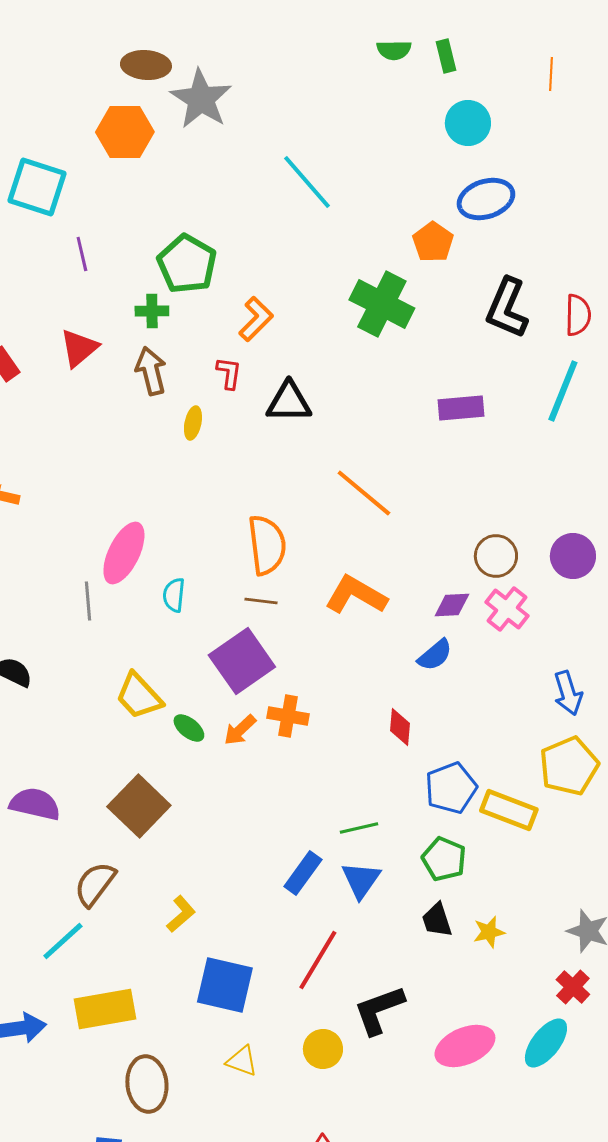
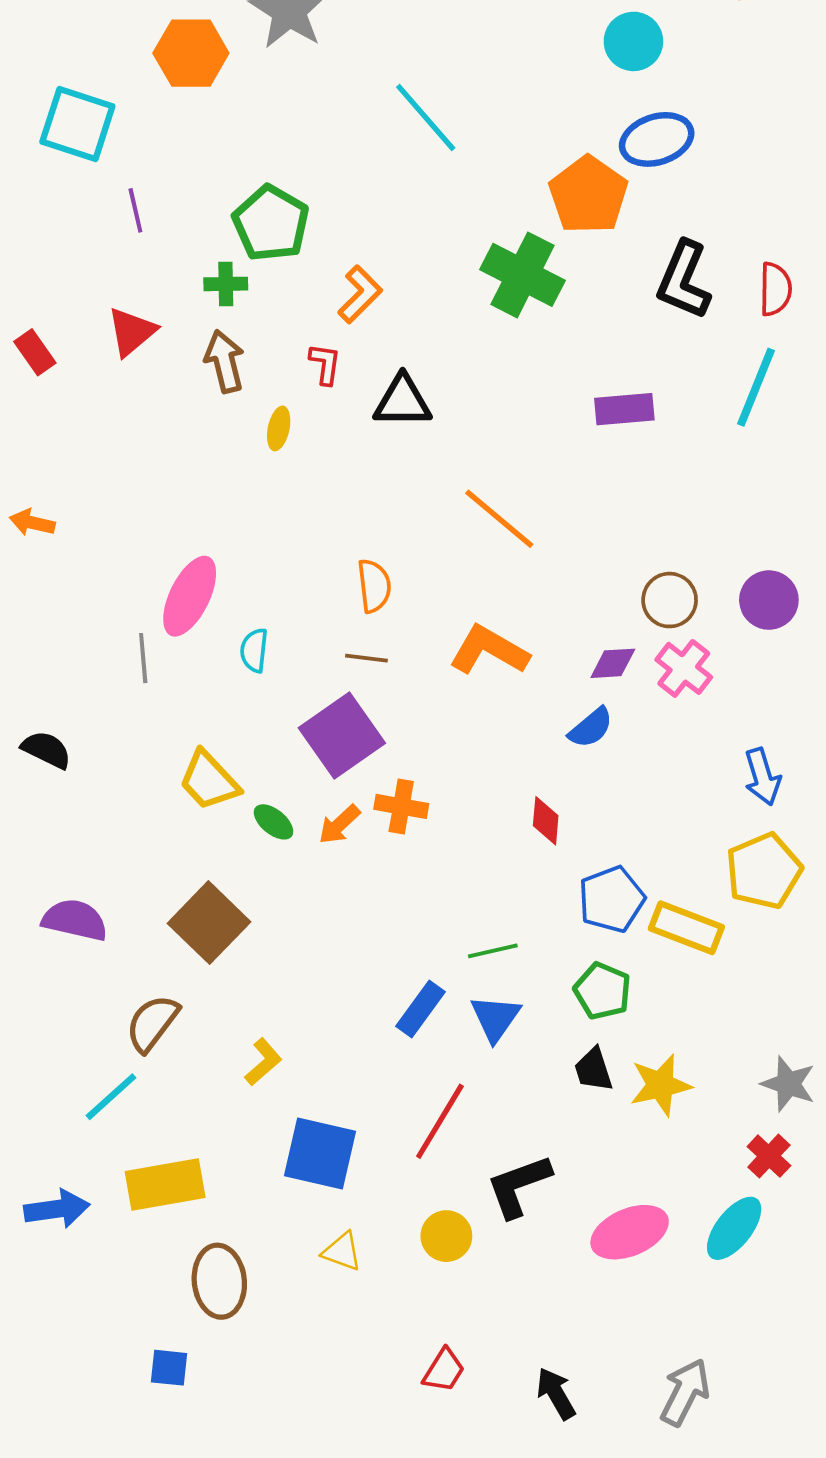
orange pentagon: (433, 242) -> (588, 195), size x1.5
orange semicircle: (267, 545) -> (374, 586), size x0.7
yellow star: (489, 932) -> (661, 1085), size x1.5

